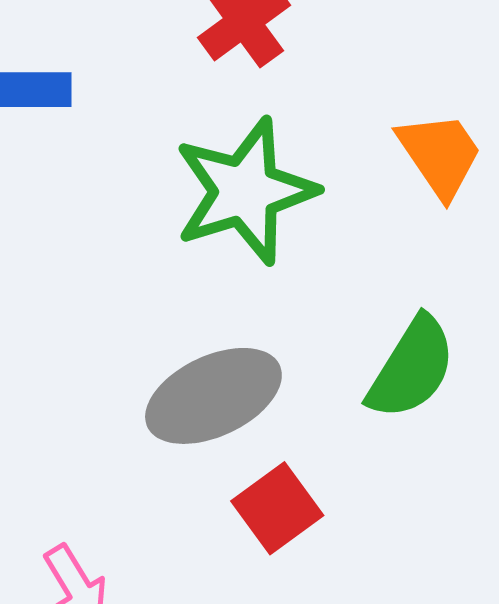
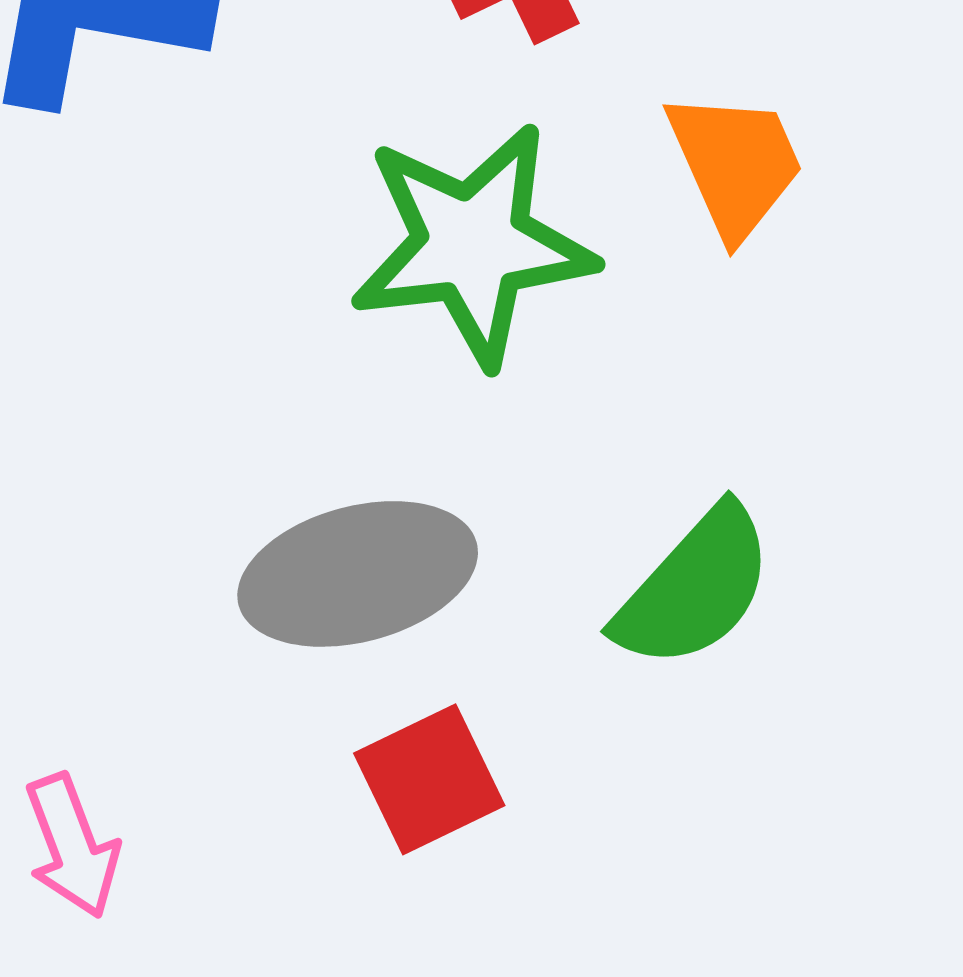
orange trapezoid: (440, 155) -> (735, 164), moved

